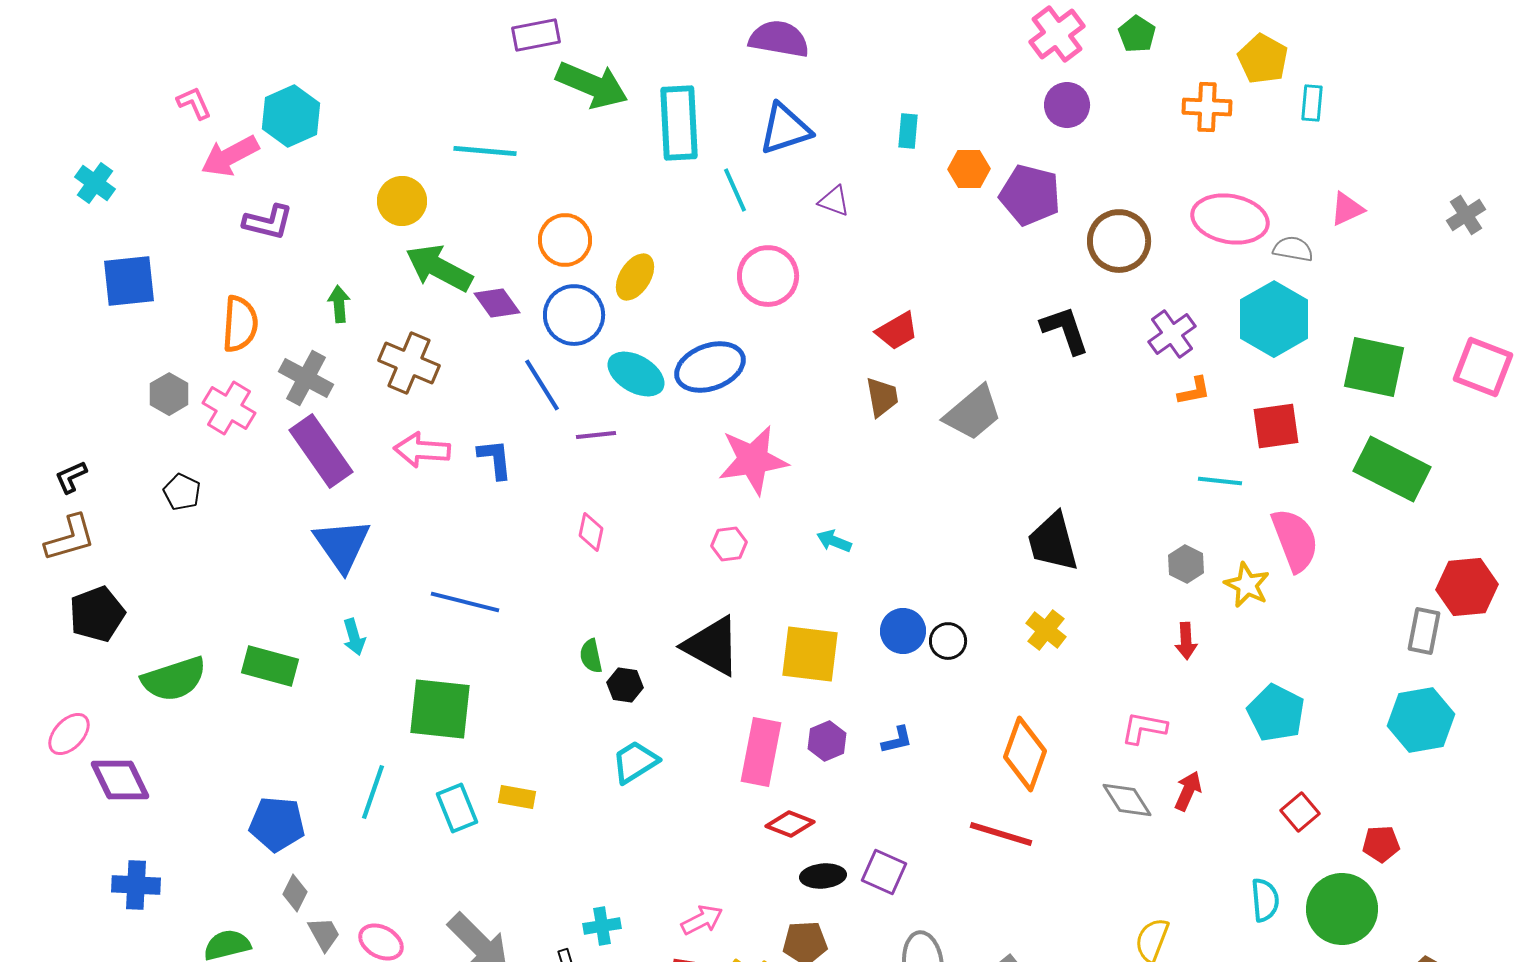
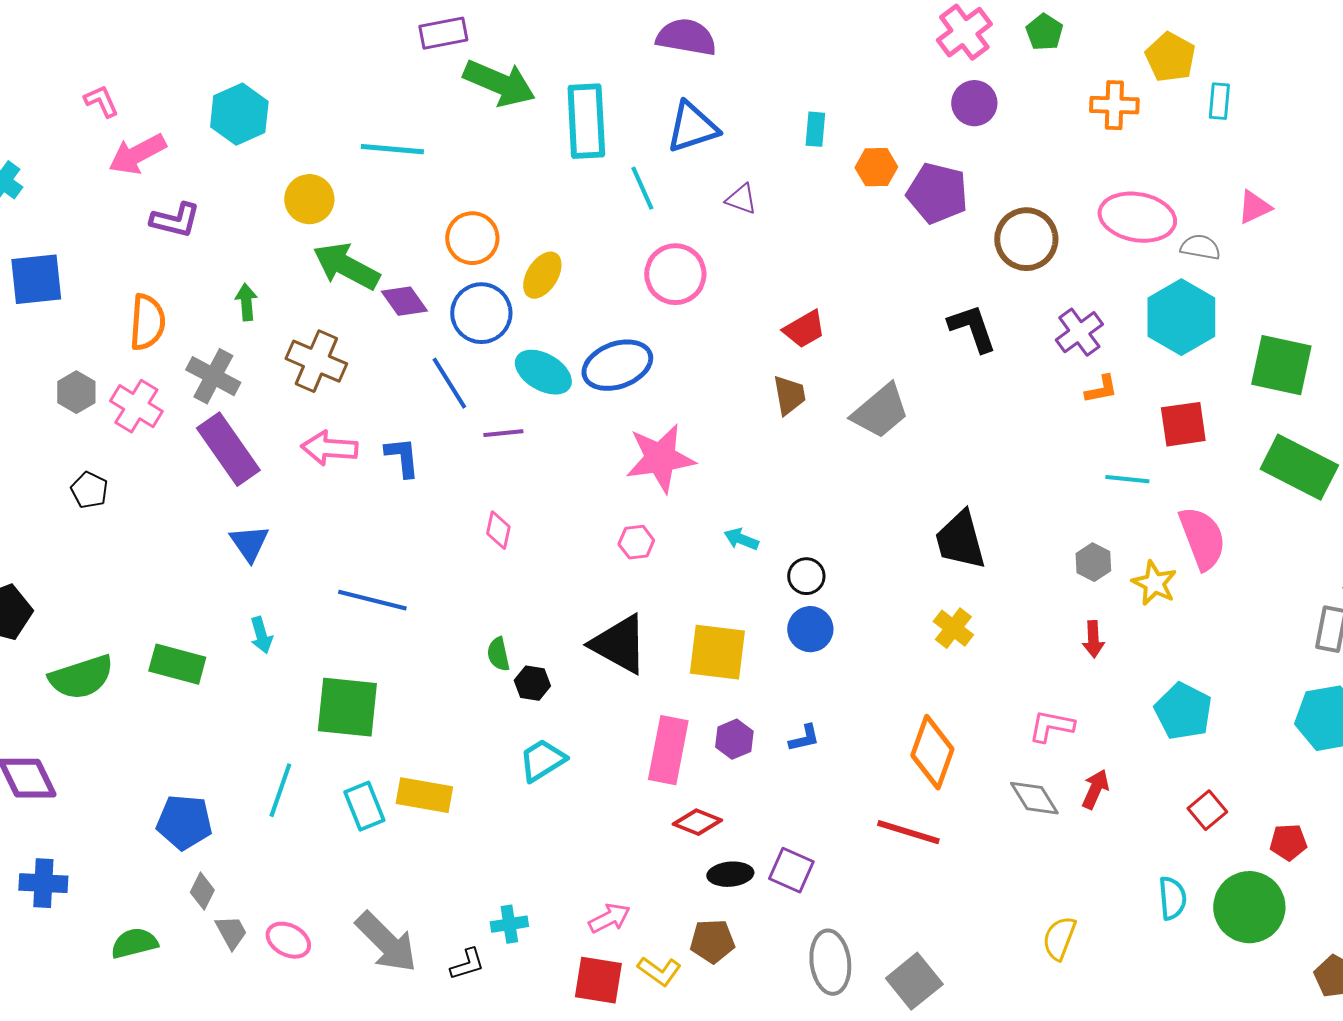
cyan hexagon: (291, 116) -> (239, 114), moved
blue triangle: (342, 545) -> (249, 543), size x0.7
black circle: (948, 641) -> (806, 576), moved
yellow rectangle: (517, 797) -> (424, 795), size x1.5

